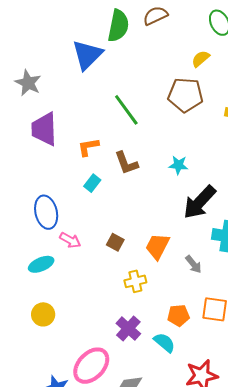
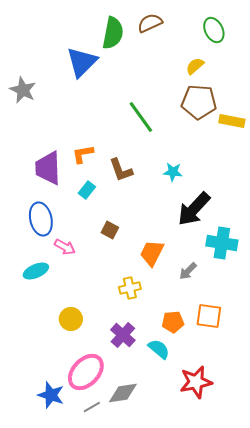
brown pentagon: (186, 95) -> (199, 102), moved
green line: (126, 110) -> (141, 117), moved
purple trapezoid: (44, 129) -> (48, 168), moved
brown square: (115, 242) -> (110, 230), moved
gray arrow: (194, 264) -> (188, 271), turned 84
yellow circle: (43, 314) -> (71, 319), moved

